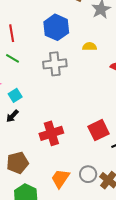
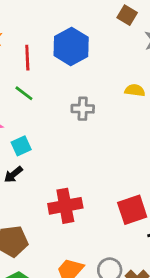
blue hexagon: (56, 27) -> (71, 46), moved
gray cross: (55, 64) -> (83, 109), size x0.7

